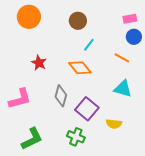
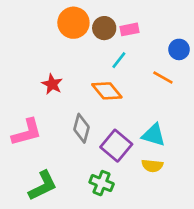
orange circle: (29, 17) -> (73, 23), moved
pink rectangle: (130, 19) -> (130, 29), moved
cyan triangle: (123, 89) -> (154, 135), moved

